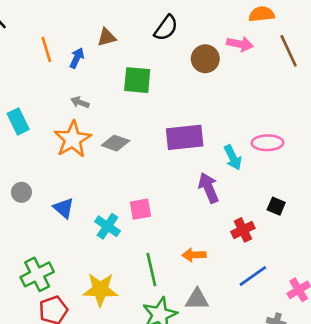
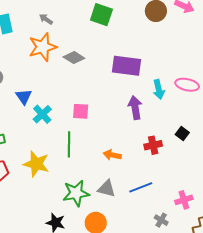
gray arrow: (80, 102) -> (46, 19), moved
cyan cross: (107, 226) -> (42, 114), moved
green line: (151, 270) -> (69, 144), moved
blue line: (253, 276) -> (141, 187), moved

